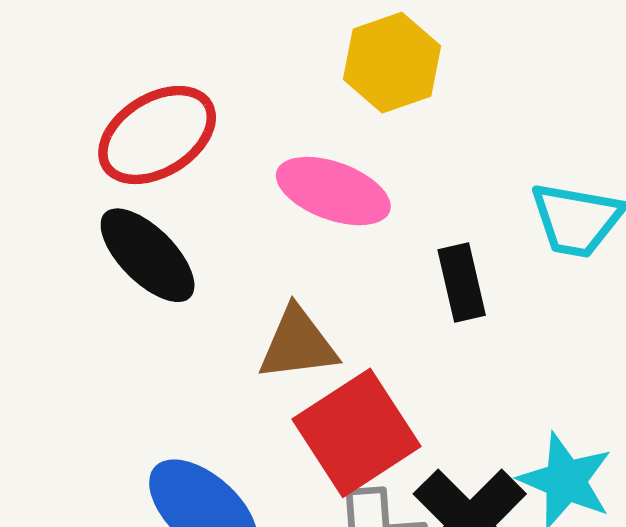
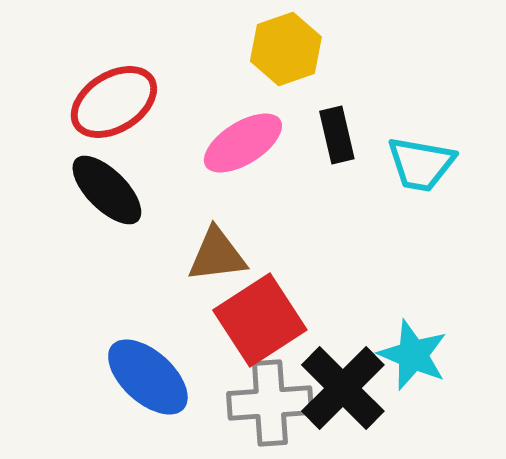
pink ellipse: (333, 191) -> (243, 143), turned -52
black rectangle: (462, 283) -> (337, 135), moved

